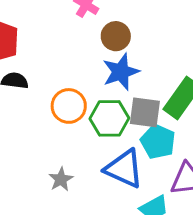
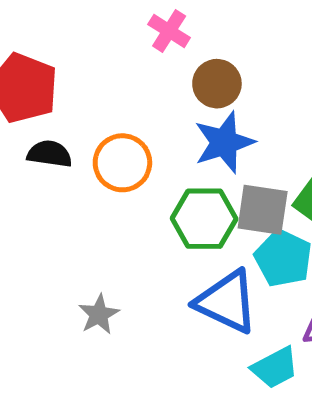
orange circle: (69, 106) -> (122, 163), moved
gray star: (61, 179) -> (99, 314), moved

